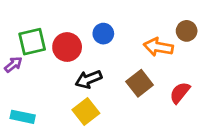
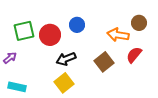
purple arrow: (13, 64) -> (10, 58), moved
red semicircle: (180, 93) -> (134, 55), moved

